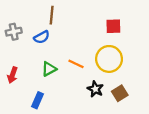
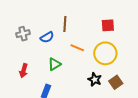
brown line: (52, 15) -> (65, 24), moved
orange line: (76, 64) -> (77, 48), moved

